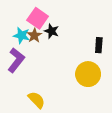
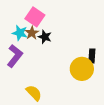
black star: (52, 31) -> (45, 37), moved
black rectangle: (99, 45) -> (92, 56), moved

